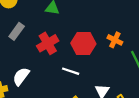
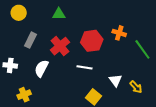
white semicircle: (21, 76) -> (41, 68), moved

